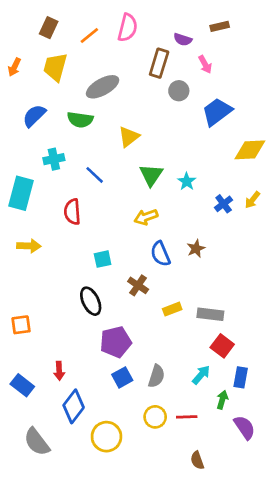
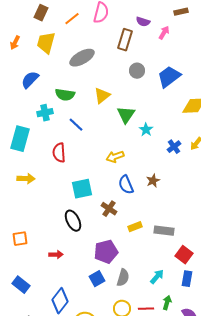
brown rectangle: (220, 26) -> (181, 12), moved
pink arrow: (205, 64) -> (164, 33), moved, turned -120
gray circle: (179, 91) -> (137, 71), moved
green semicircle: (80, 120) -> (65, 95), moved
green triangle: (151, 175) -> (126, 115), moved
cyan square: (103, 259) -> (82, 189), size x1.5
purple pentagon: (116, 342) -> (106, 252), moved
red square: (222, 346) -> (184, 255), moved
red arrow: (59, 371) -> (56, 255), moved, turned -88
green arrow: (222, 400) -> (167, 303), moved

